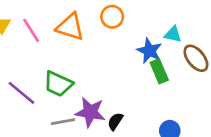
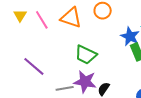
green trapezoid: (58, 84) -> (86, 55), moved

